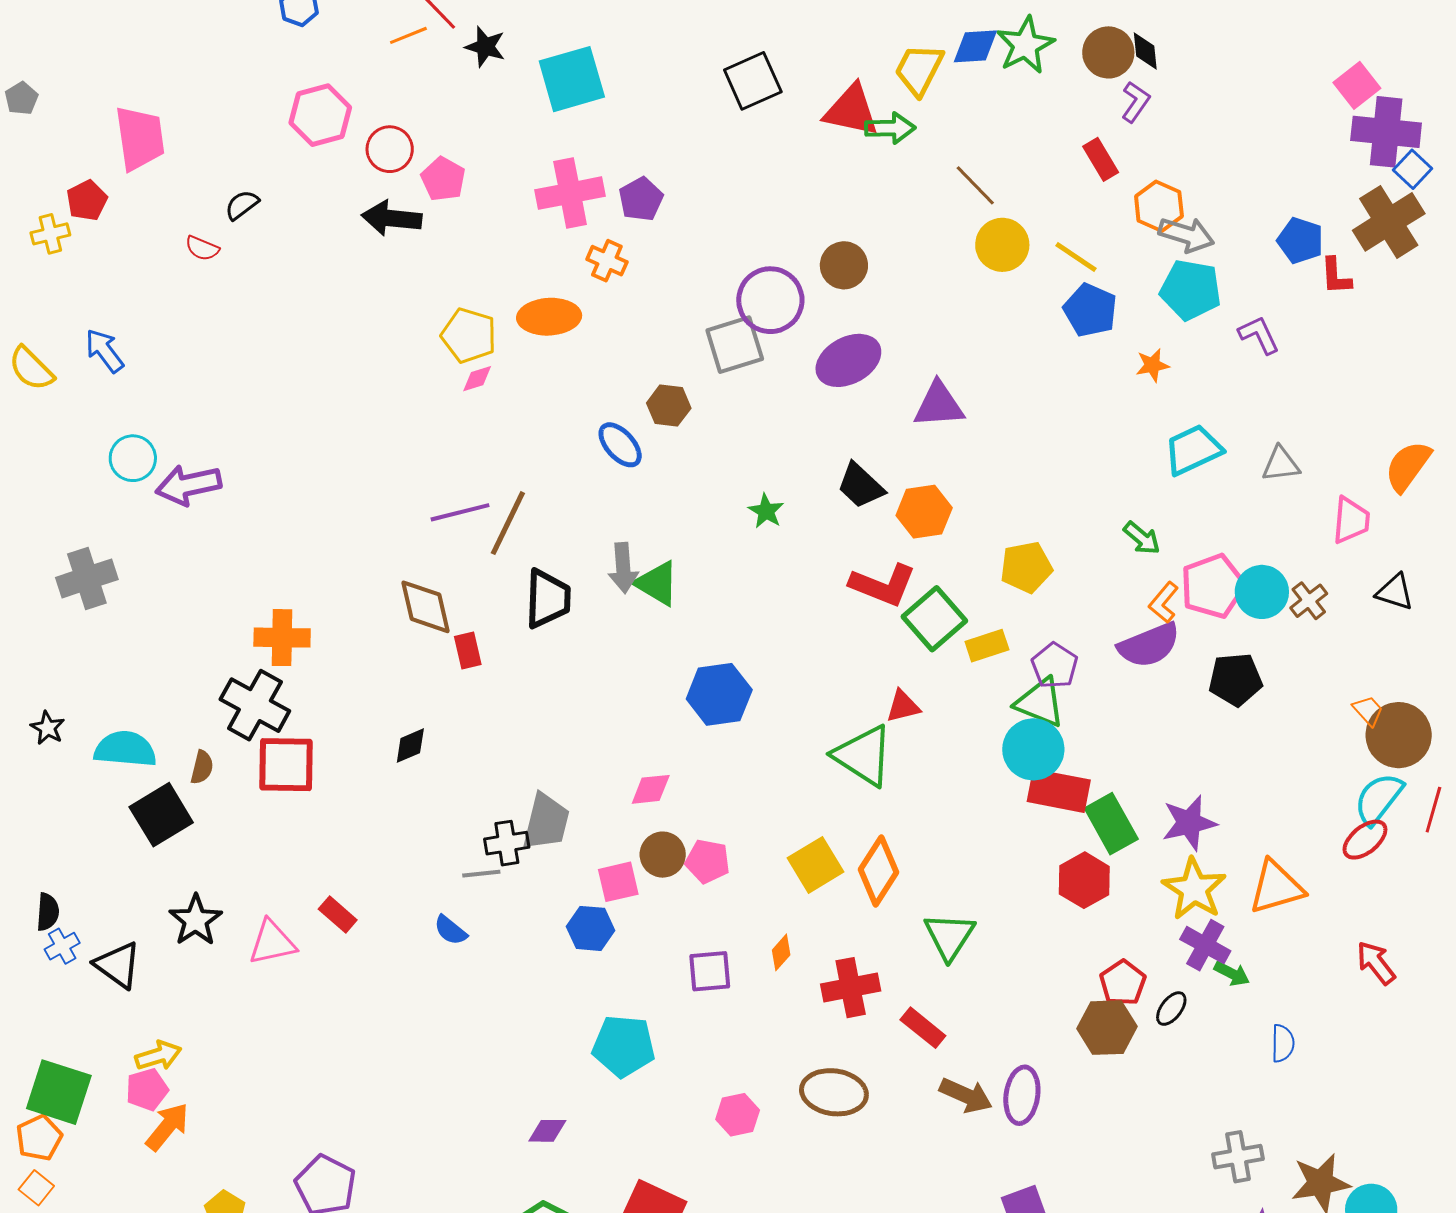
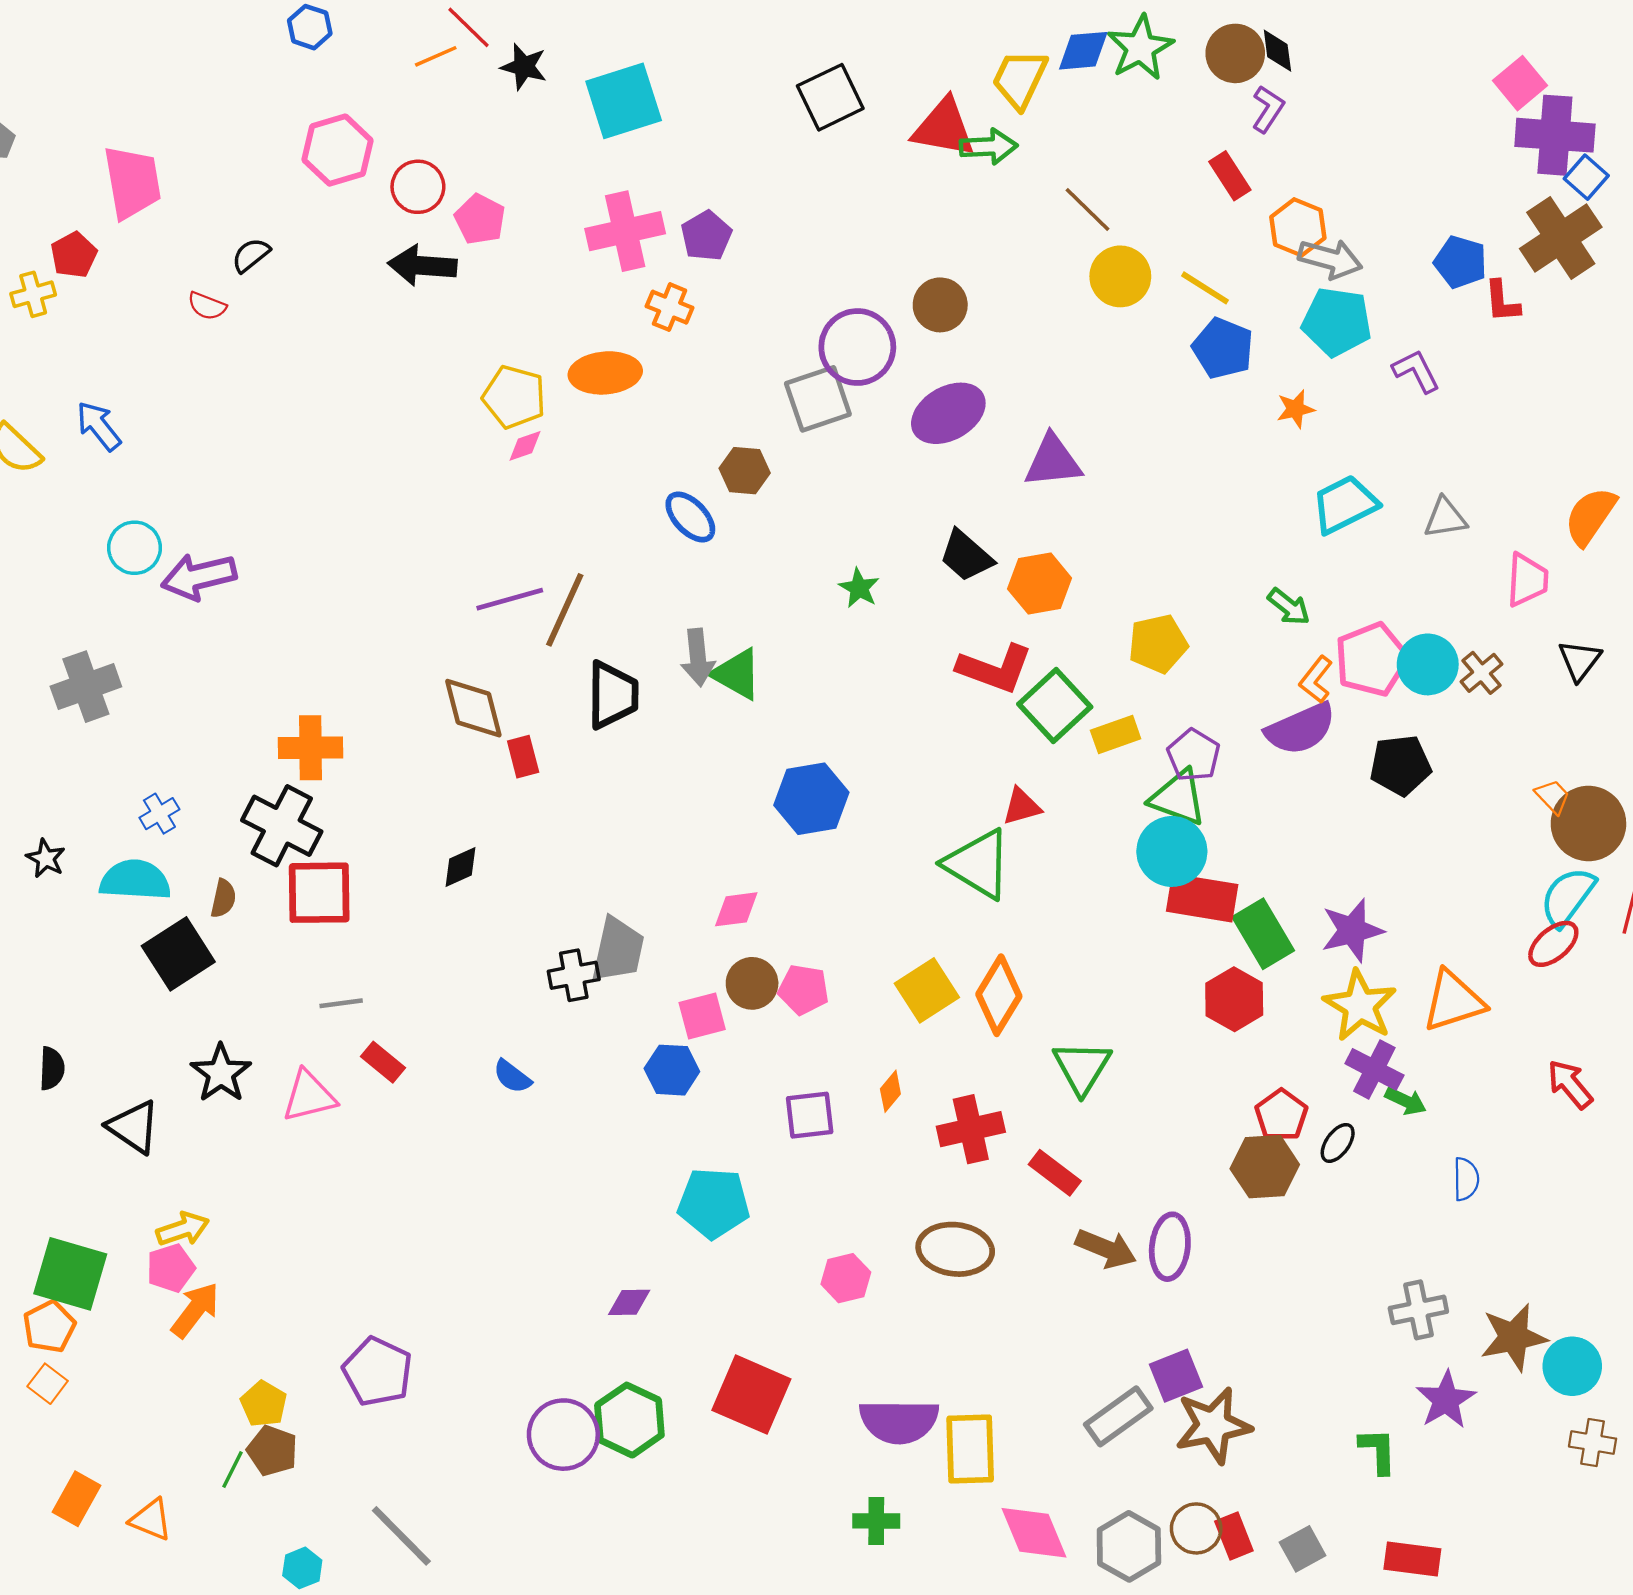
black triangle: (1395, 592) -> (1580, 660), turned 51
gray line: (481, 874) -> (341, 1003), moved
blue cross: (62, 946) -> (159, 814), moved

